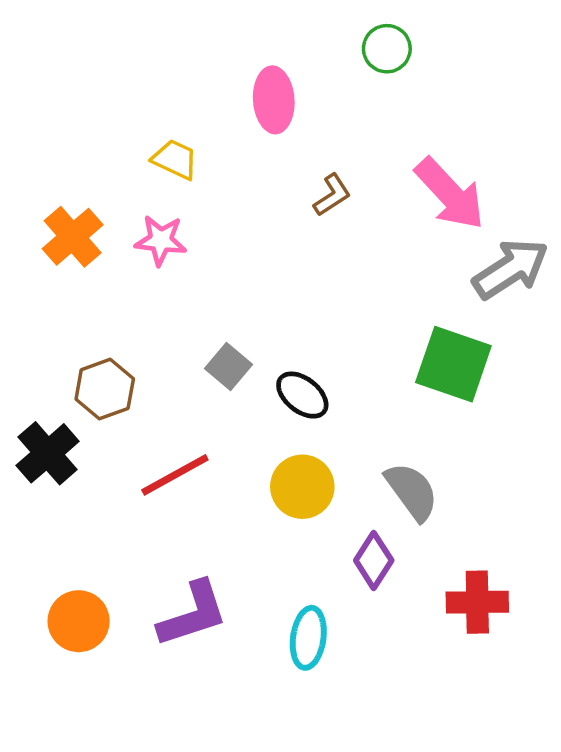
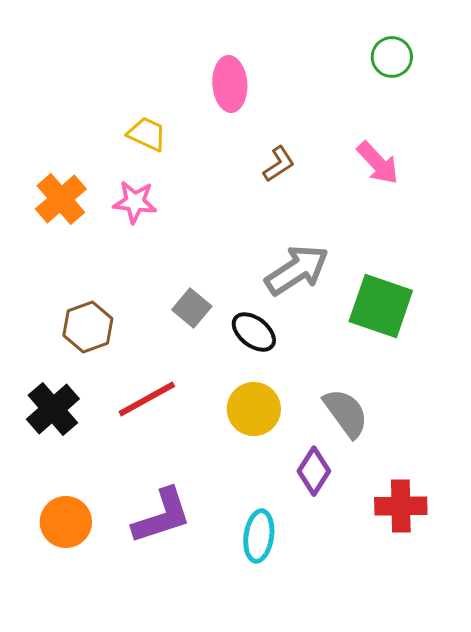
green circle: (387, 49) -> (392, 57), moved
pink arrow: (450, 194) -> (378, 163), size x0.7
gray arrow: (511, 269) -> (297, 270), moved
black cross: (48, 453) -> (53, 409), moved

